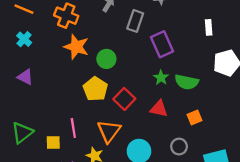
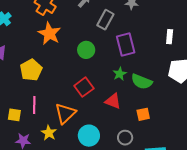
green circle: (106, 59) -> (86, 50), moved
yellow pentagon: (95, 89) -> (31, 70), moved

